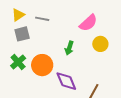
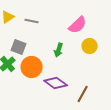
gray square: (22, 34) -> (19, 47), moved, turned 35
purple diamond: (66, 81) -> (56, 83), turned -30

